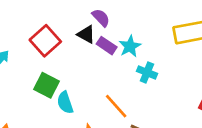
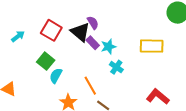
black triangle: (86, 34) -> (80, 32), size x1.5
red square: (45, 41) -> (51, 30), turned -30
cyan semicircle: (65, 103) -> (56, 76), turned 35

